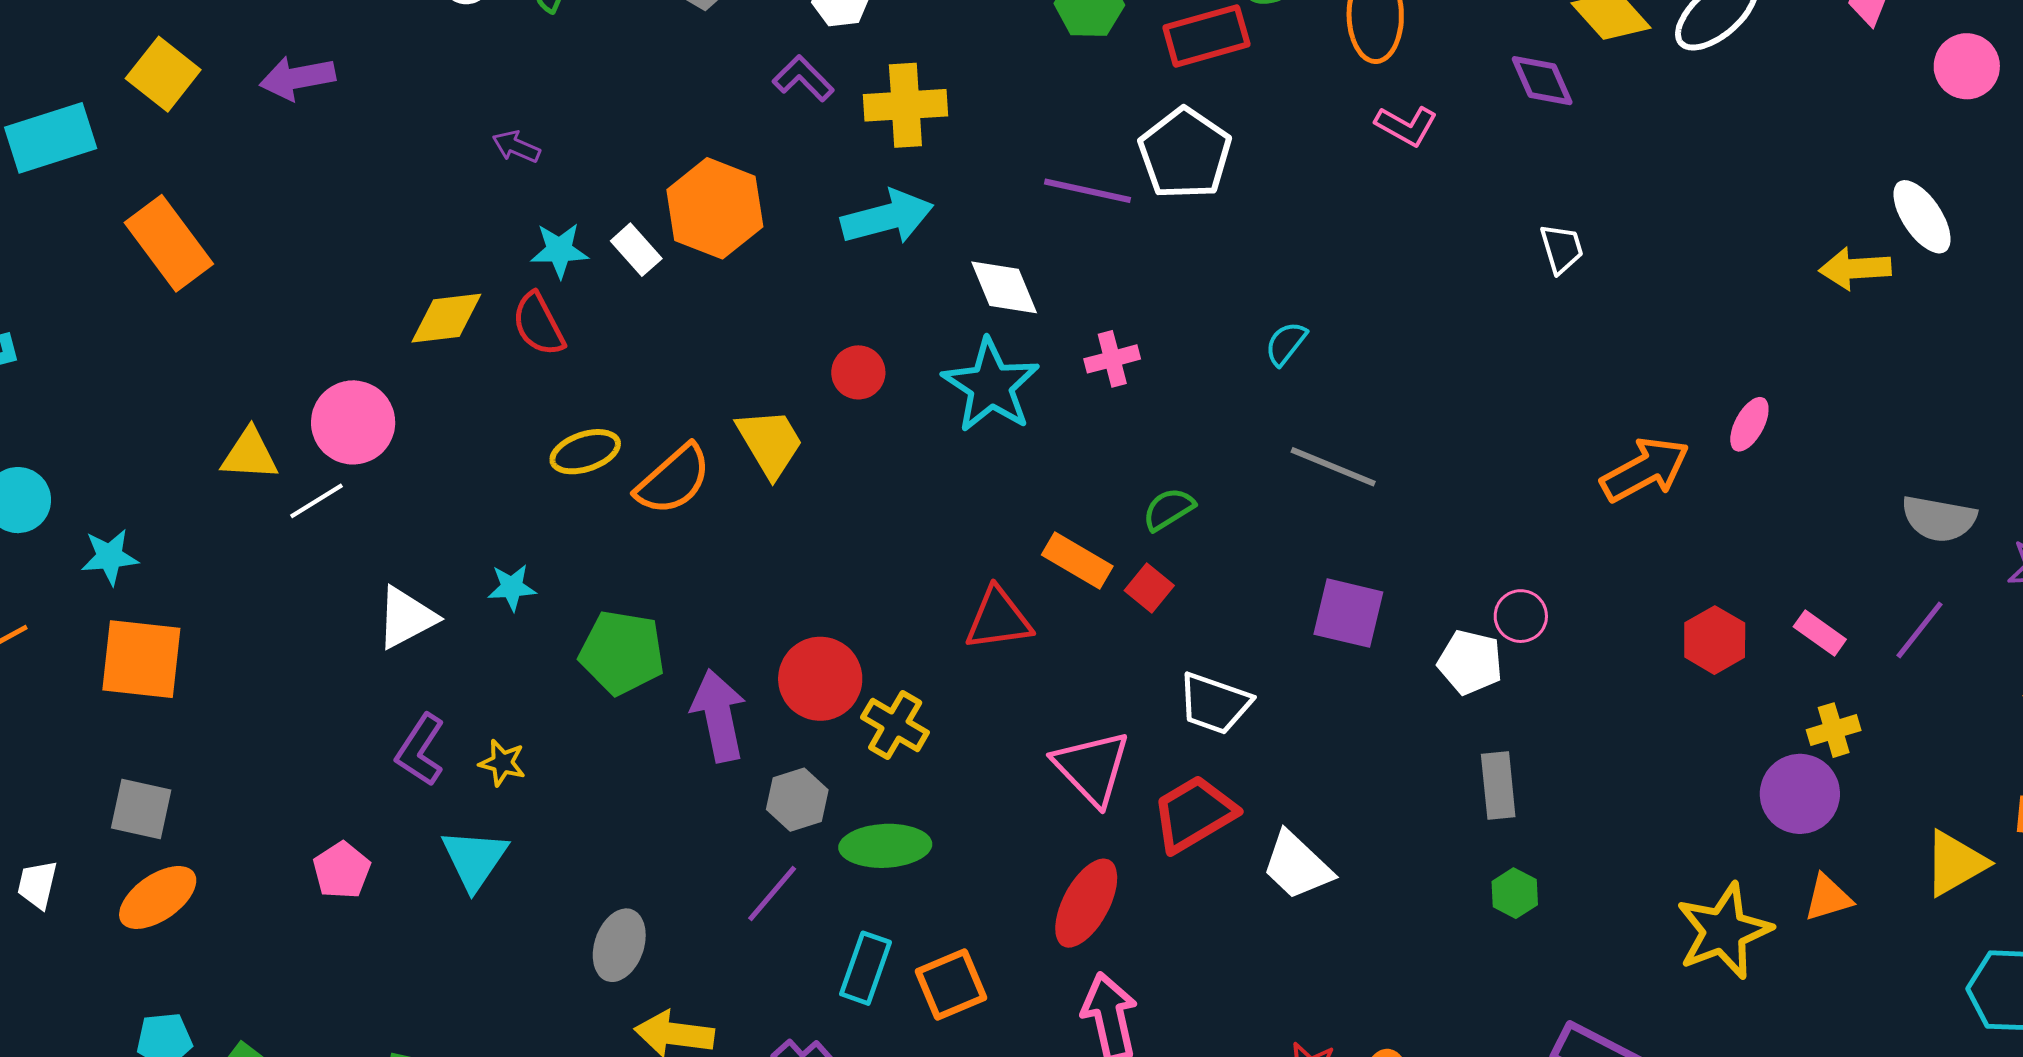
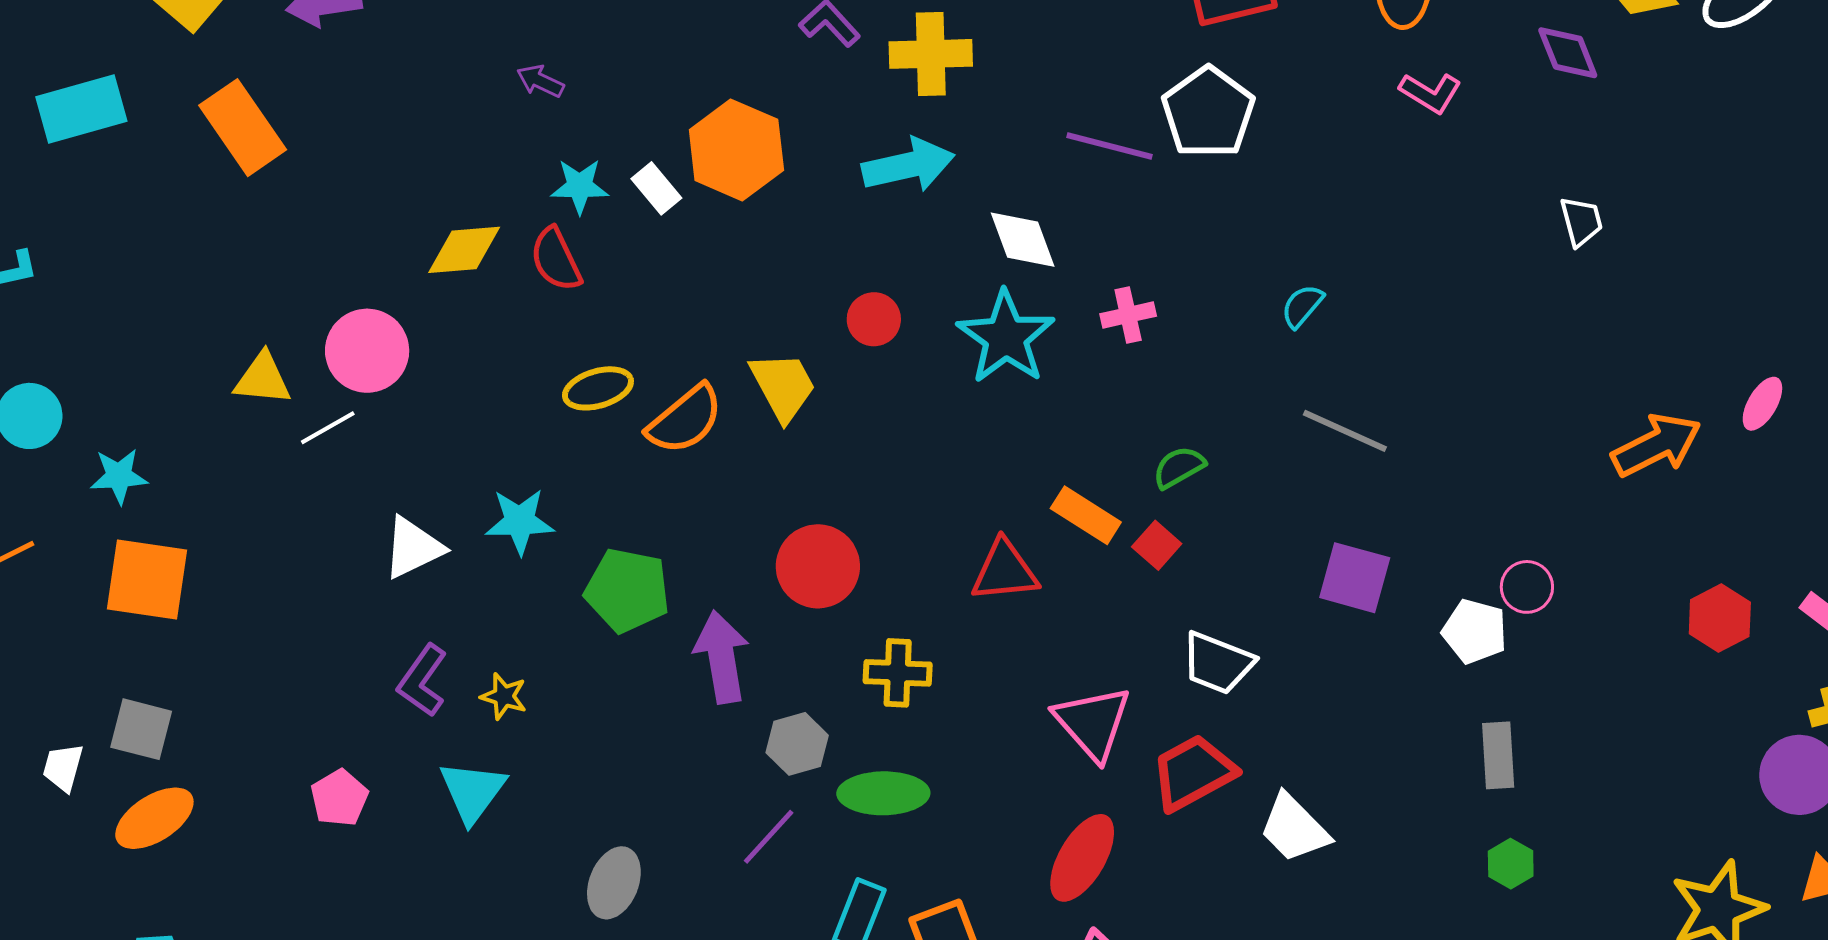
cyan rectangle: (51, 138) -> (81, 109), moved
orange rectangle: (169, 243) -> (243, 128), moved
cyan star: (512, 587) -> (520, 521), size x1.4
red circle: (820, 679) -> (818, 566), moved
yellow cross: (895, 725) -> (898, 673), turned -30
white trapezoid: (37, 885) -> (63, 767), moved

